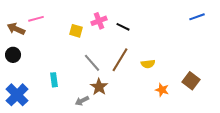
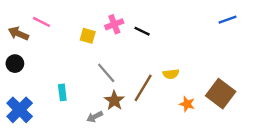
pink line: (36, 19) -> (42, 22), turned 42
brown line: (120, 60) -> (143, 88), moved
brown square: (191, 81) -> (221, 94), size x1.4

